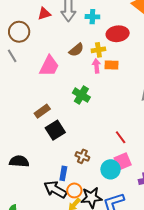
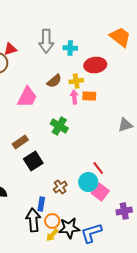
red triangle: (44, 14) -> (10, 49), moved
brown cross: (82, 156) -> (60, 187), turned 32
pink square: (123, 161) -> (100, 192), turned -30
cyan circle: (111, 169) -> (88, 182), moved
black arrow: (55, 189) -> (33, 220), turned 55

